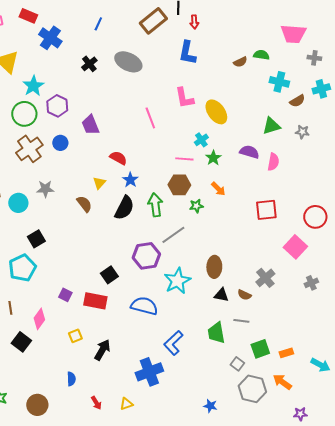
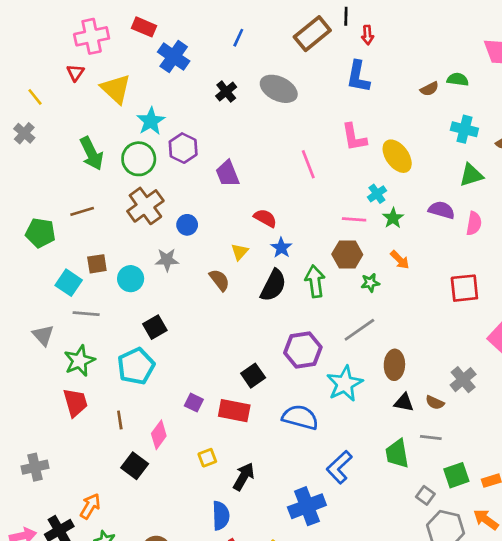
cyan cross: (279, 82) -> (464, 129), moved
blue circle: (60, 143) -> (187, 225), moved
gray line: (173, 235) -> (359, 330), moved
blue semicircle: (71, 379) -> (221, 516), moved, size x1.5

